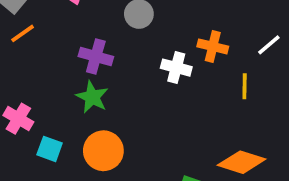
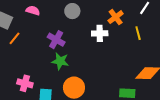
orange cross: (213, 46) -> (116, 17), turned -35
purple cross: (96, 57) -> (56, 40), turned 30

